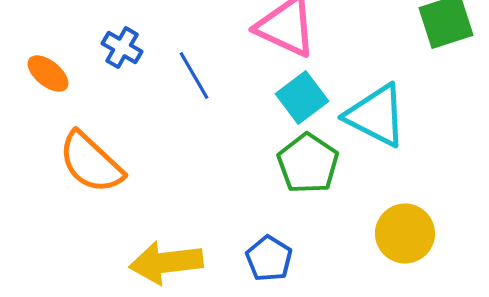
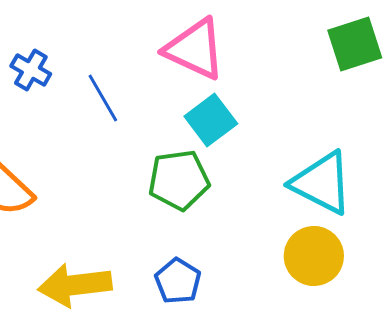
cyan triangle: (376, 116) -> (322, 183), moved
green pentagon: (308, 164) -> (179, 180), moved, turned 30

